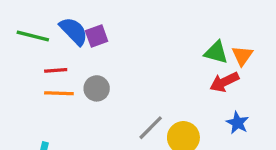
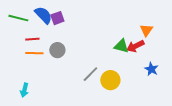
green triangle: (216, 52) -> (121, 46), moved
blue star: (237, 123) -> (151, 69), moved

